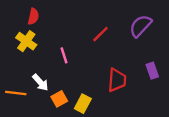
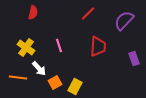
red line: (100, 34) -> (88, 14), moved
yellow cross: (26, 41) -> (26, 48), moved
red trapezoid: (117, 80) -> (98, 46), moved

